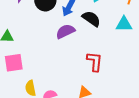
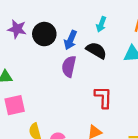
purple semicircle: (65, 31) -> (69, 66), turned -48

